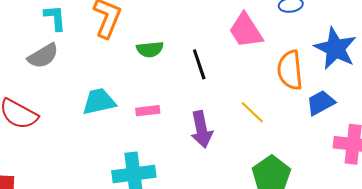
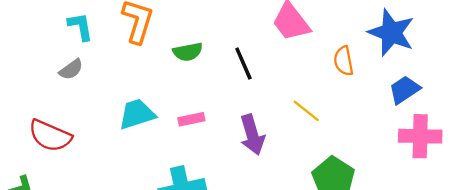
gray semicircle: (43, 56) -> (71, 69), size x0.7
orange semicircle: (290, 70) -> (344, 61), size x0.7
blue trapezoid: (321, 103) -> (404, 90), moved

